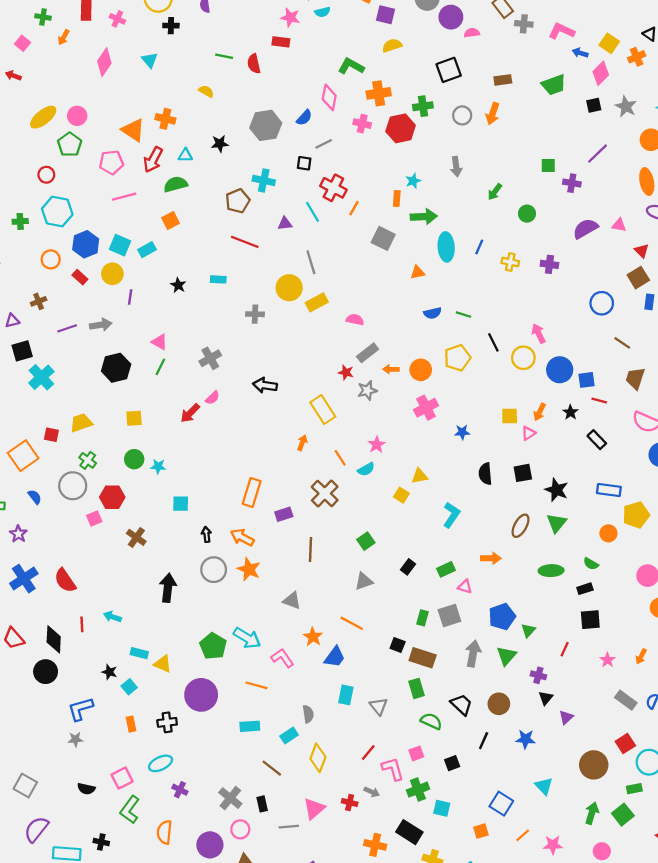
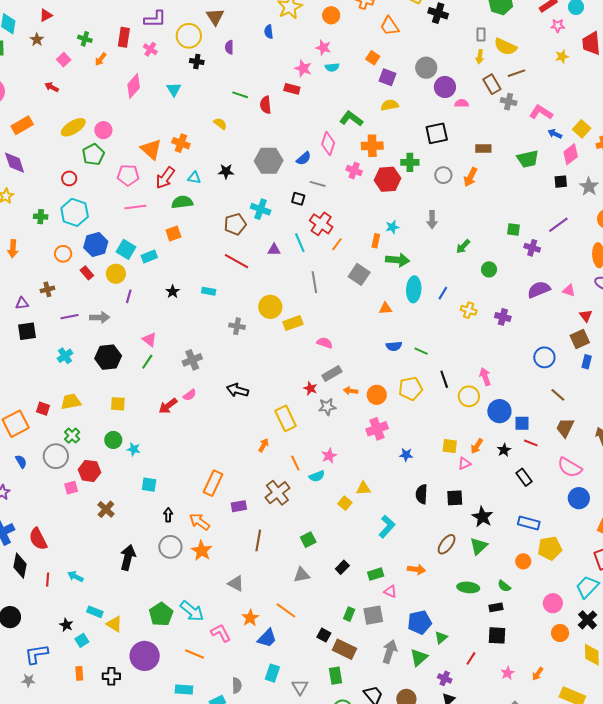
gray line: (324, 144) -> (318, 184), turned 35
gray line: (311, 262) -> (314, 282), moved
cyan cross: (41, 377) -> (65, 356), moved, size x0.7
black diamond: (54, 639) -> (20, 566), moved

